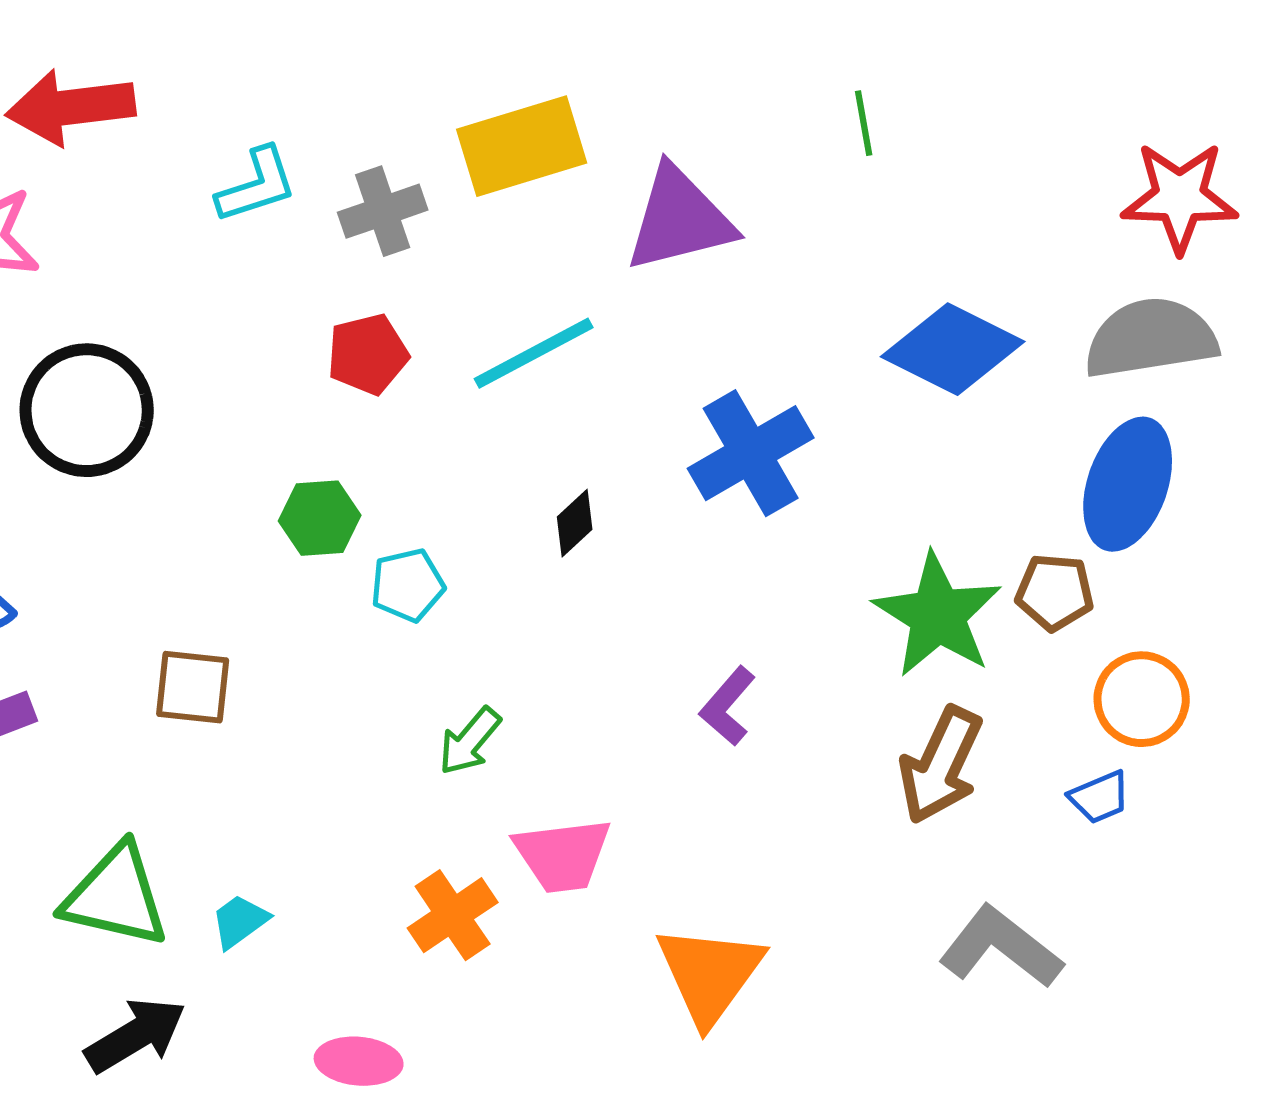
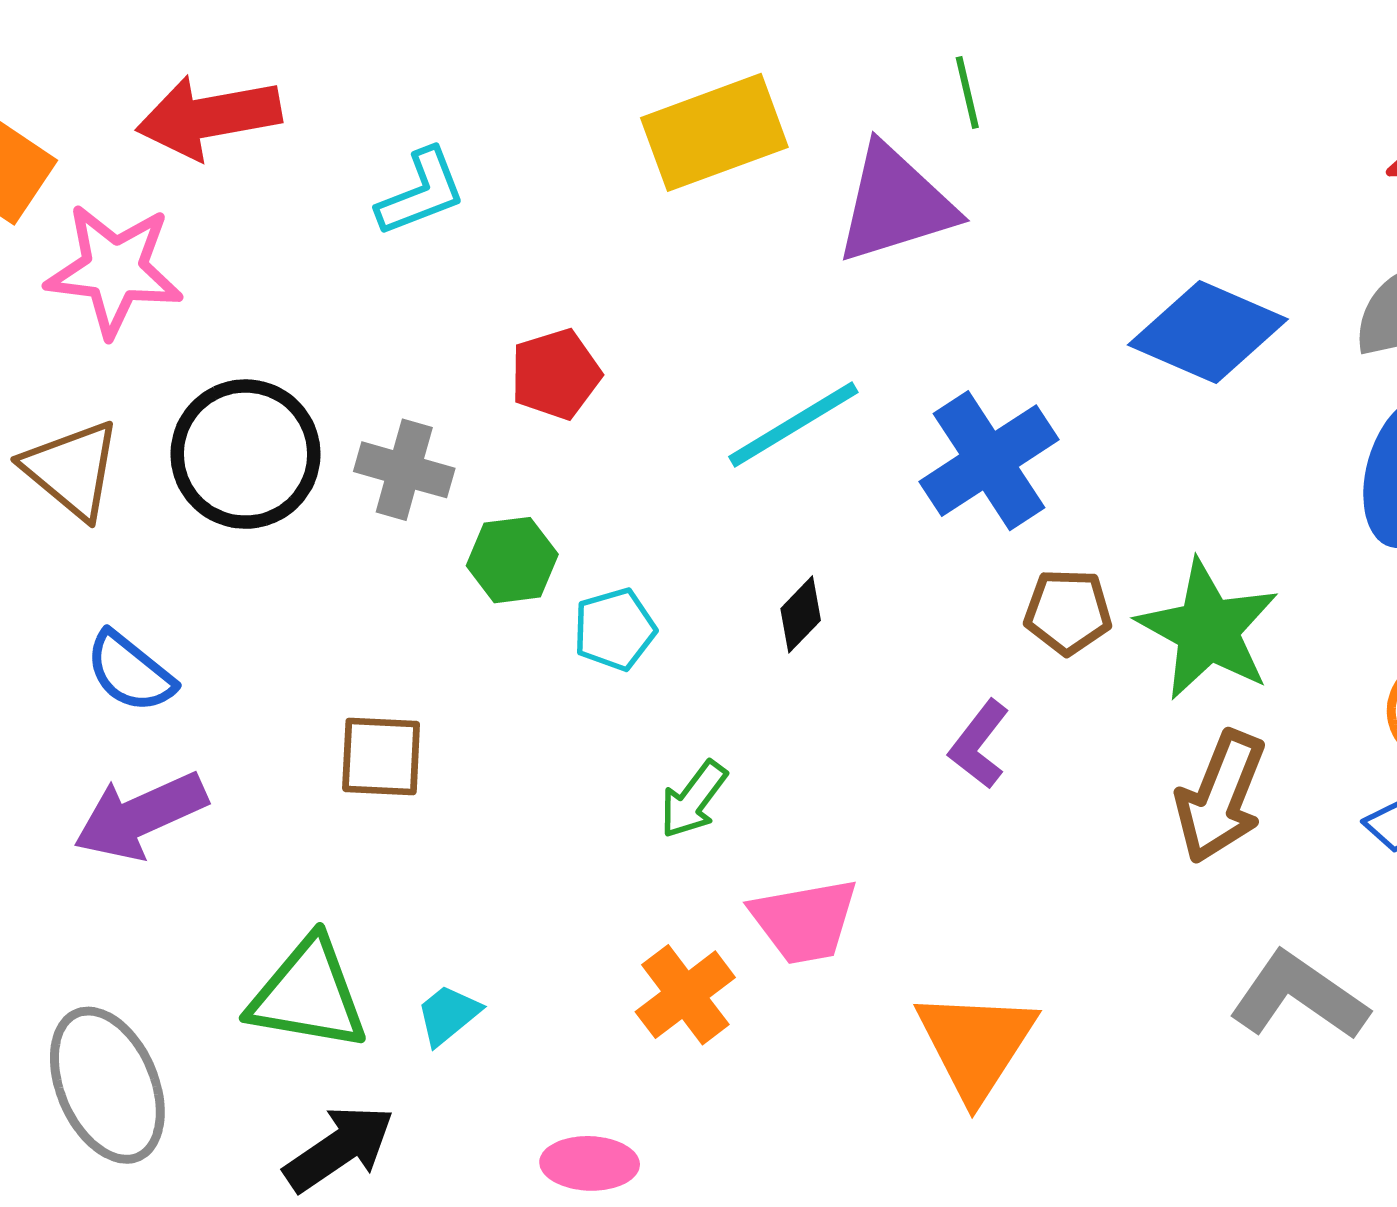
green line: (864, 123) -> (967, 93), moved
gray cross: (383, 211) -> (404, 470), moved, turned 38
cyan line: (534, 353) -> (793, 425), moved
black diamond: (575, 523) -> (801, 614), moved
brown pentagon: (1055, 592) -> (1068, 612), moved

